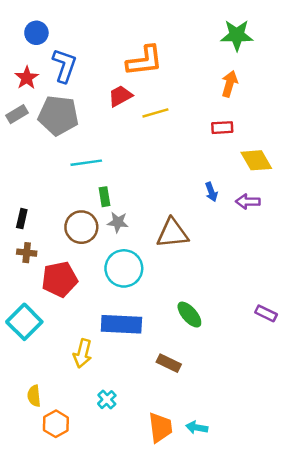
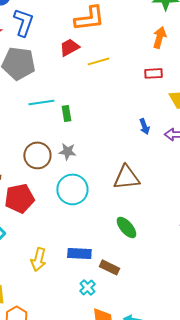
green rectangle: (104, 197) -> (66, 113), moved
brown triangle: (172, 233) -> (126, 177), moved
blue rectangle: (121, 324) -> (79, 253), moved, size x0.7
cyan cross: (107, 400) -> (87, 287), moved

